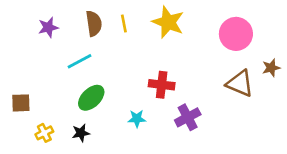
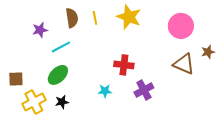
purple star: (48, 27) -> (40, 30), moved
green ellipse: (91, 98) -> (58, 75), moved
yellow cross: (44, 133) -> (34, 102), size x1.6

